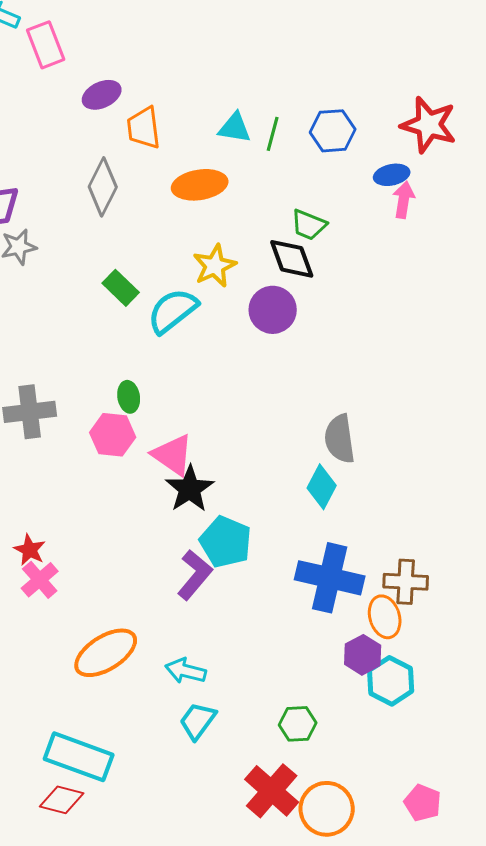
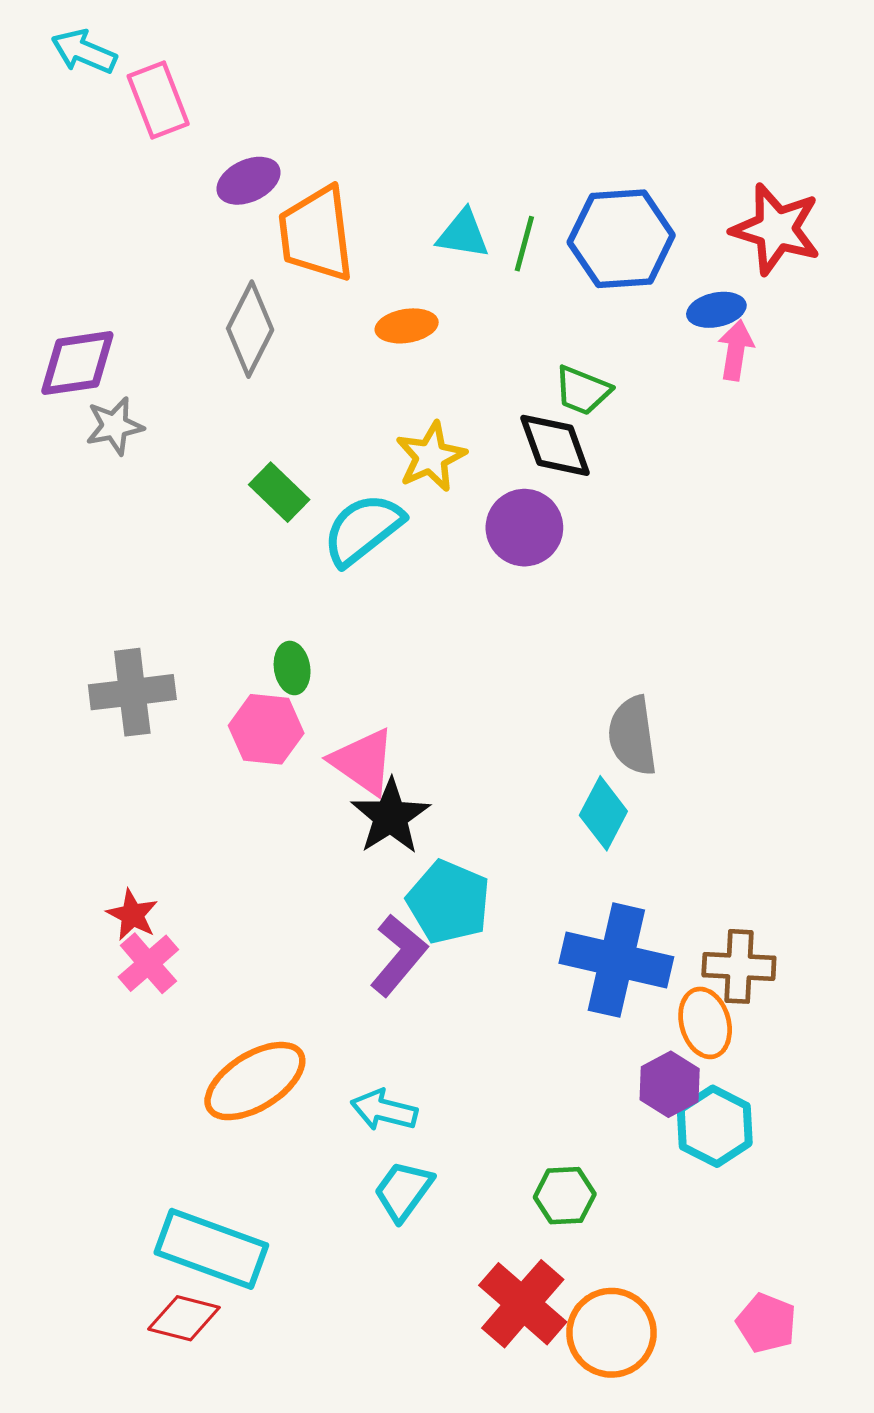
orange trapezoid: (144, 128) -> (316, 234), size x1.4
blue hexagon: (333, 131) -> (621, 239), size x1.4
orange ellipse: (200, 185) -> (407, 326), size x0.7

